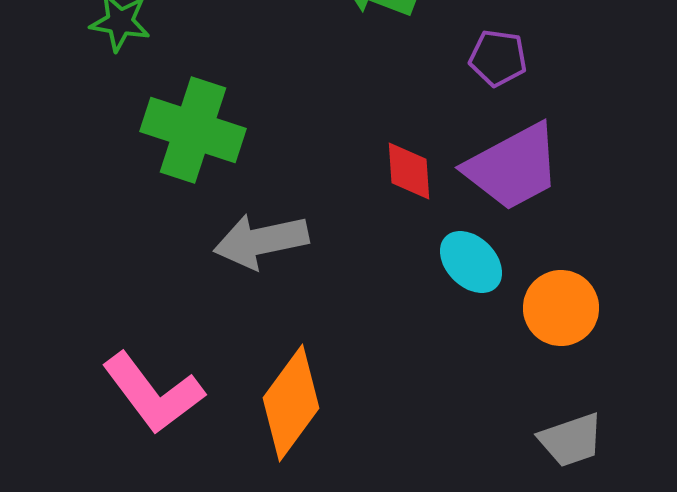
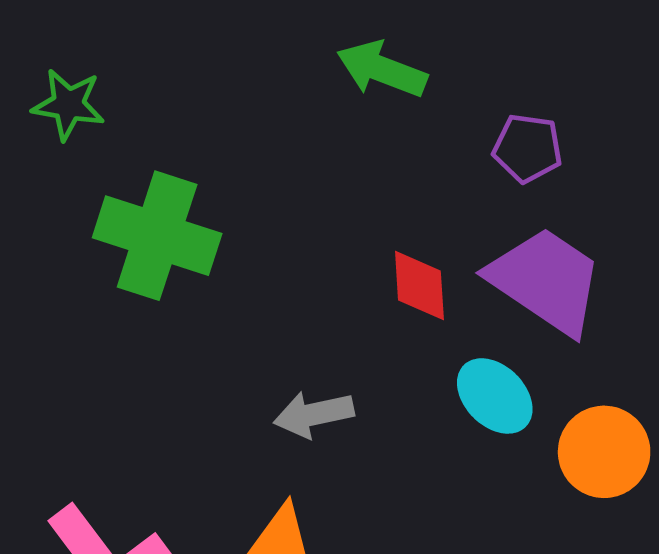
purple trapezoid: (513, 167) -> (546, 281), turned -118
gray arrow: (261, 241) -> (314, 414), moved, size x0.7

